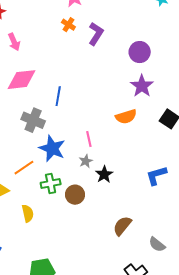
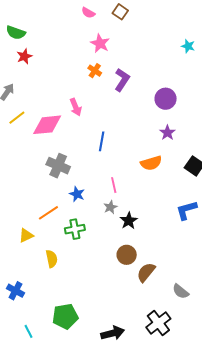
pink arrow: (14, 42) -> (76, 107), moved
purple star: (142, 86) -> (167, 133), size x0.7
blue line: (58, 96) -> (102, 141), moved
blue star: (52, 148) -> (77, 194), size x0.6
blue L-shape: (156, 175) -> (186, 210), moved
brown circle: (75, 195) -> (127, 255), moved

